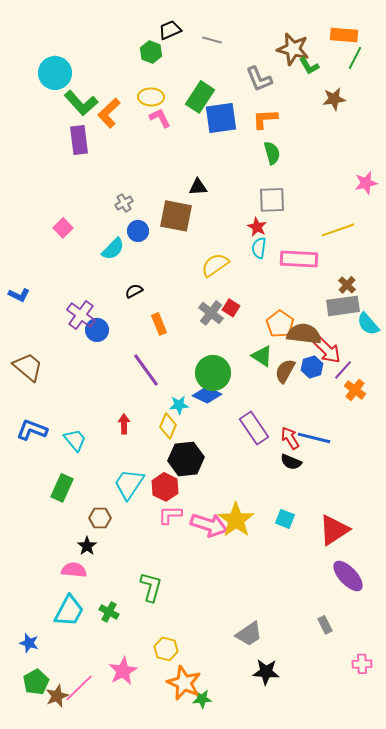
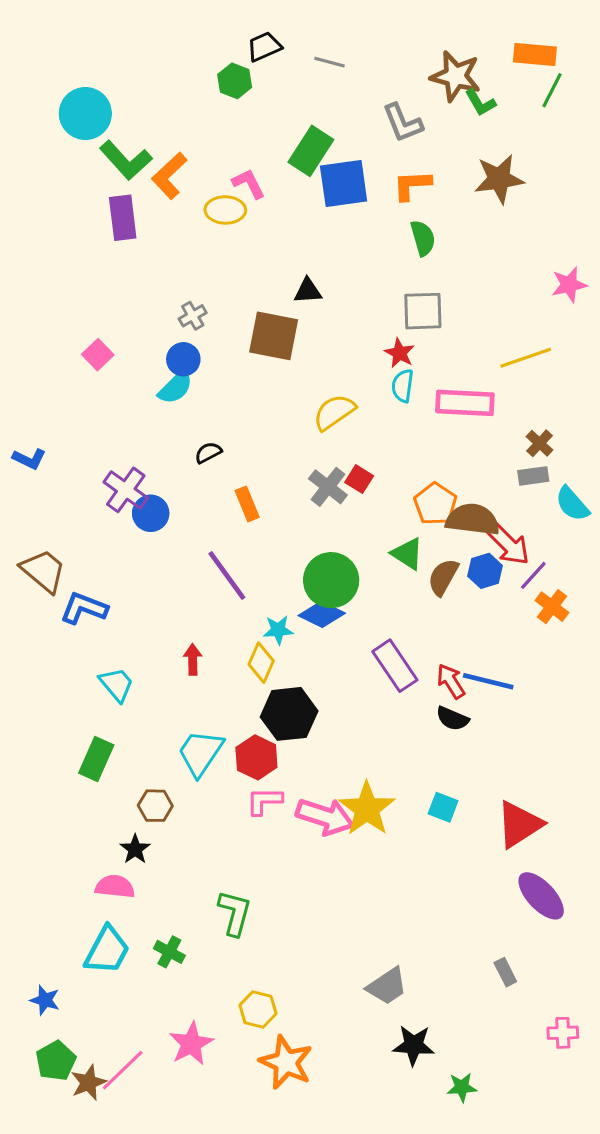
yellow ellipse: (151, 97) -> (225, 210), moved
brown star: (334, 99) -> (499, 179), moved, size x1.4
blue circle: (138, 231) -> (183, 359), moved
gray rectangle: (343, 306) -> (533, 476), size x0.6
blue L-shape: (32, 430) -> (84, 608), moved
green star: (202, 699) -> (462, 1087), moved

